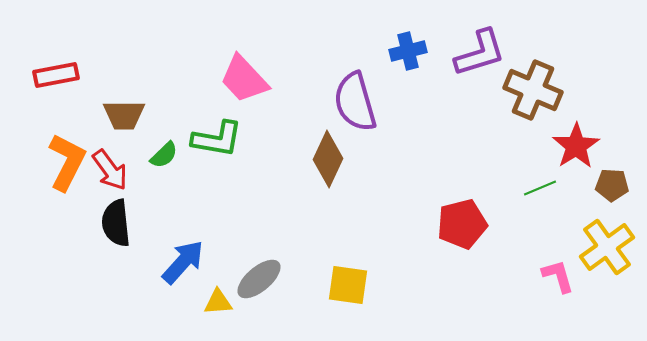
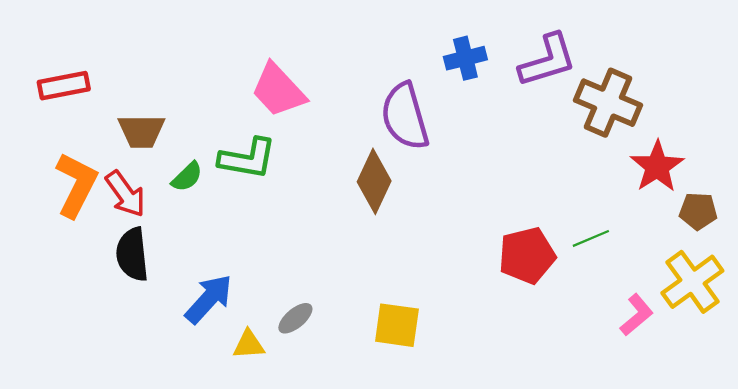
green line: (540, 188) -> (591, 238), moved
pink L-shape: (558, 276) -> (637, 315), turned 66
gray ellipse: (259, 279) -> (295, 318), size x0.7

